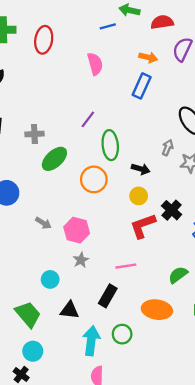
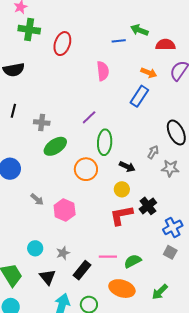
gray star: (81, 260) -> (63, 253), moved
pink line: (126, 266) -> (108, 257), moved
green semicircle: (178, 275) -> (133, 261), moved
black triangle: (70, 310) -> (48, 277), turned 36

